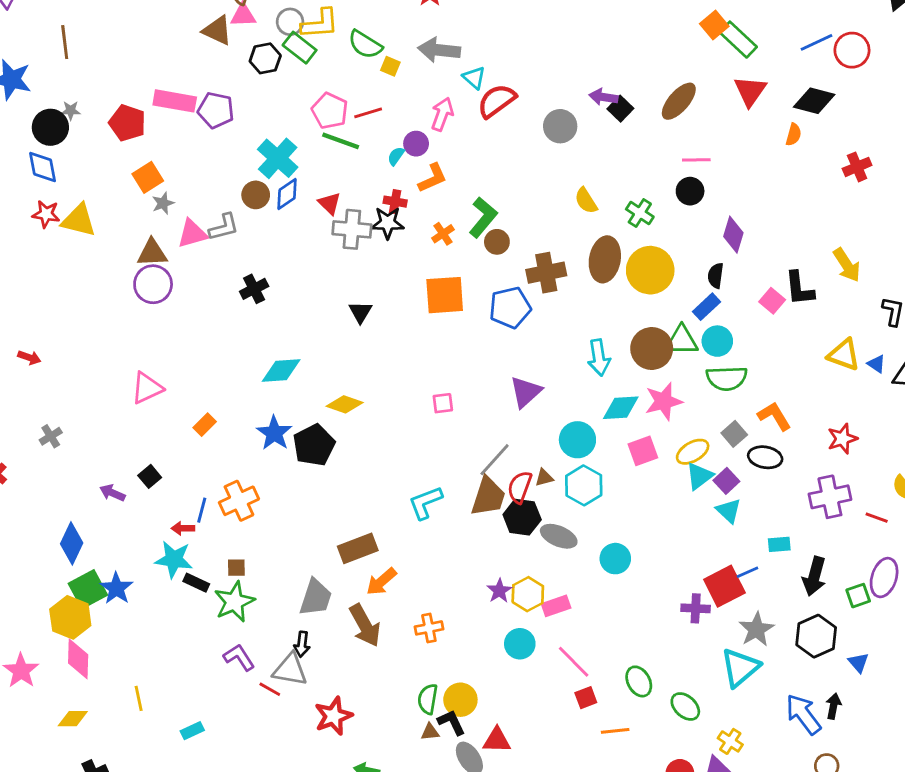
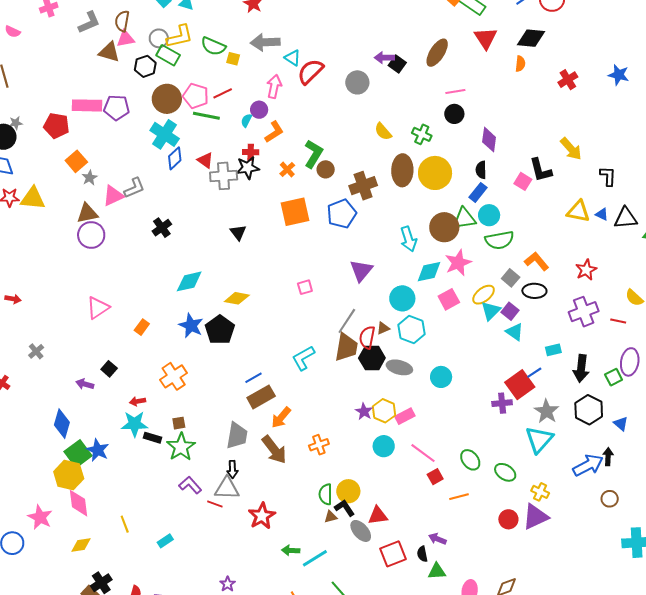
brown circle: (256, 195) -> (167, 99), moved, size x1.5
blue line: (202, 510) -> (253, 378), moved, turned 54
blue arrow: (803, 714) -> (588, 465), turned 108

